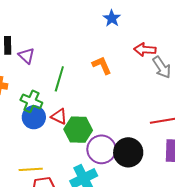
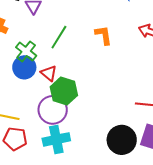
purple circle: (101, 149) -> (53, 110), moved
black circle: (128, 152) -> (122, 140), moved

